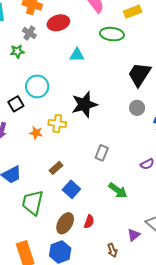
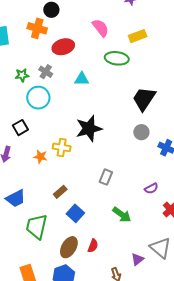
gray cross: (29, 33) -> (46, 72), moved
cyan circle: (37, 86) -> (38, 98), moved

